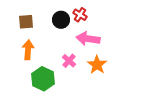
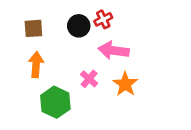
red cross: (80, 15) -> (103, 19), turned 32

